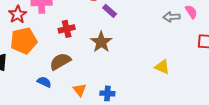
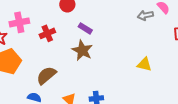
purple rectangle: (110, 11) -> (85, 28), moved
red cross: (67, 29) -> (47, 33), moved

